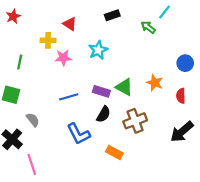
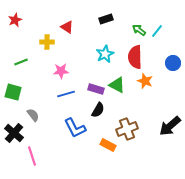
cyan line: (164, 12) -> (157, 31), moved
cyan star: (98, 50) -> (105, 54), moved
pink star: (63, 58) -> (61, 71), moved
green line: (20, 62) -> (21, 62), turned 56
red semicircle: (181, 96) -> (135, 57), moved, size x1.6
brown cross: (135, 121) -> (127, 129), moved

